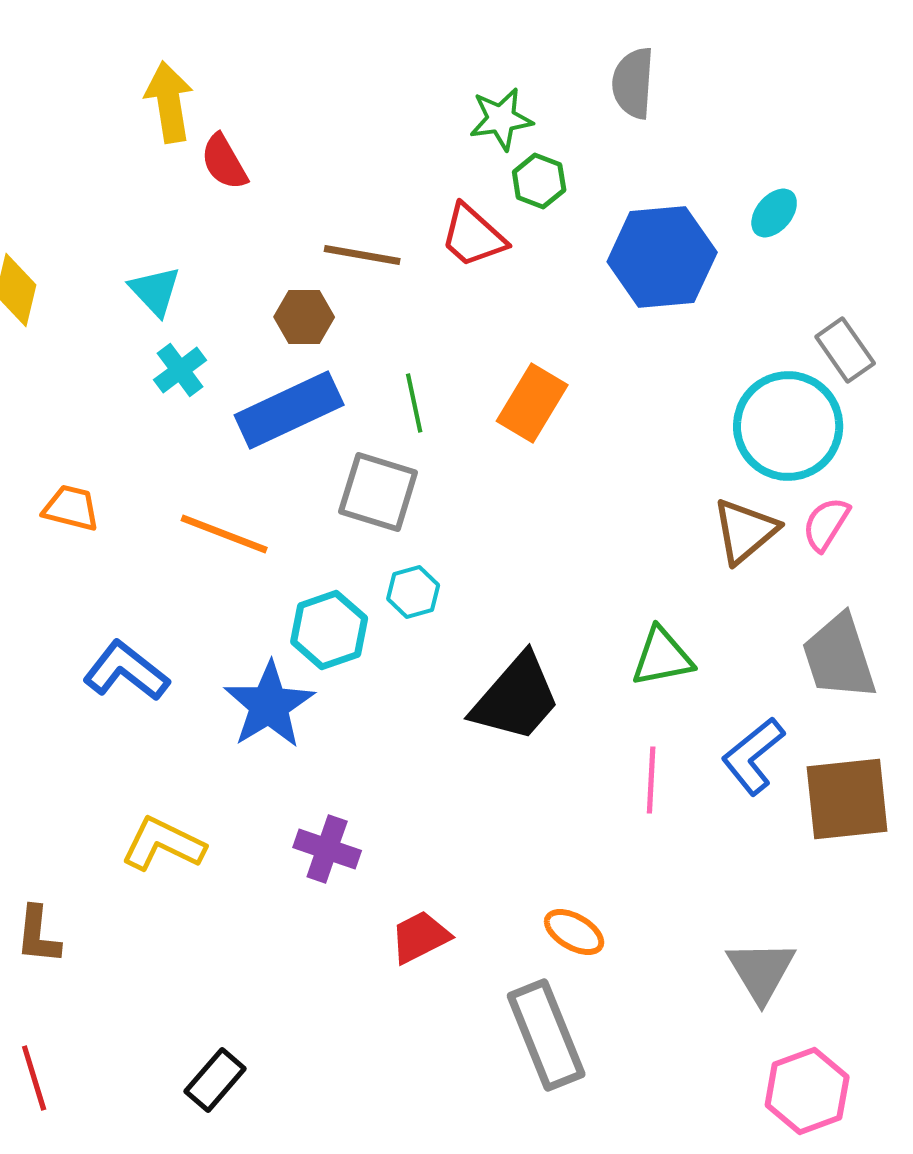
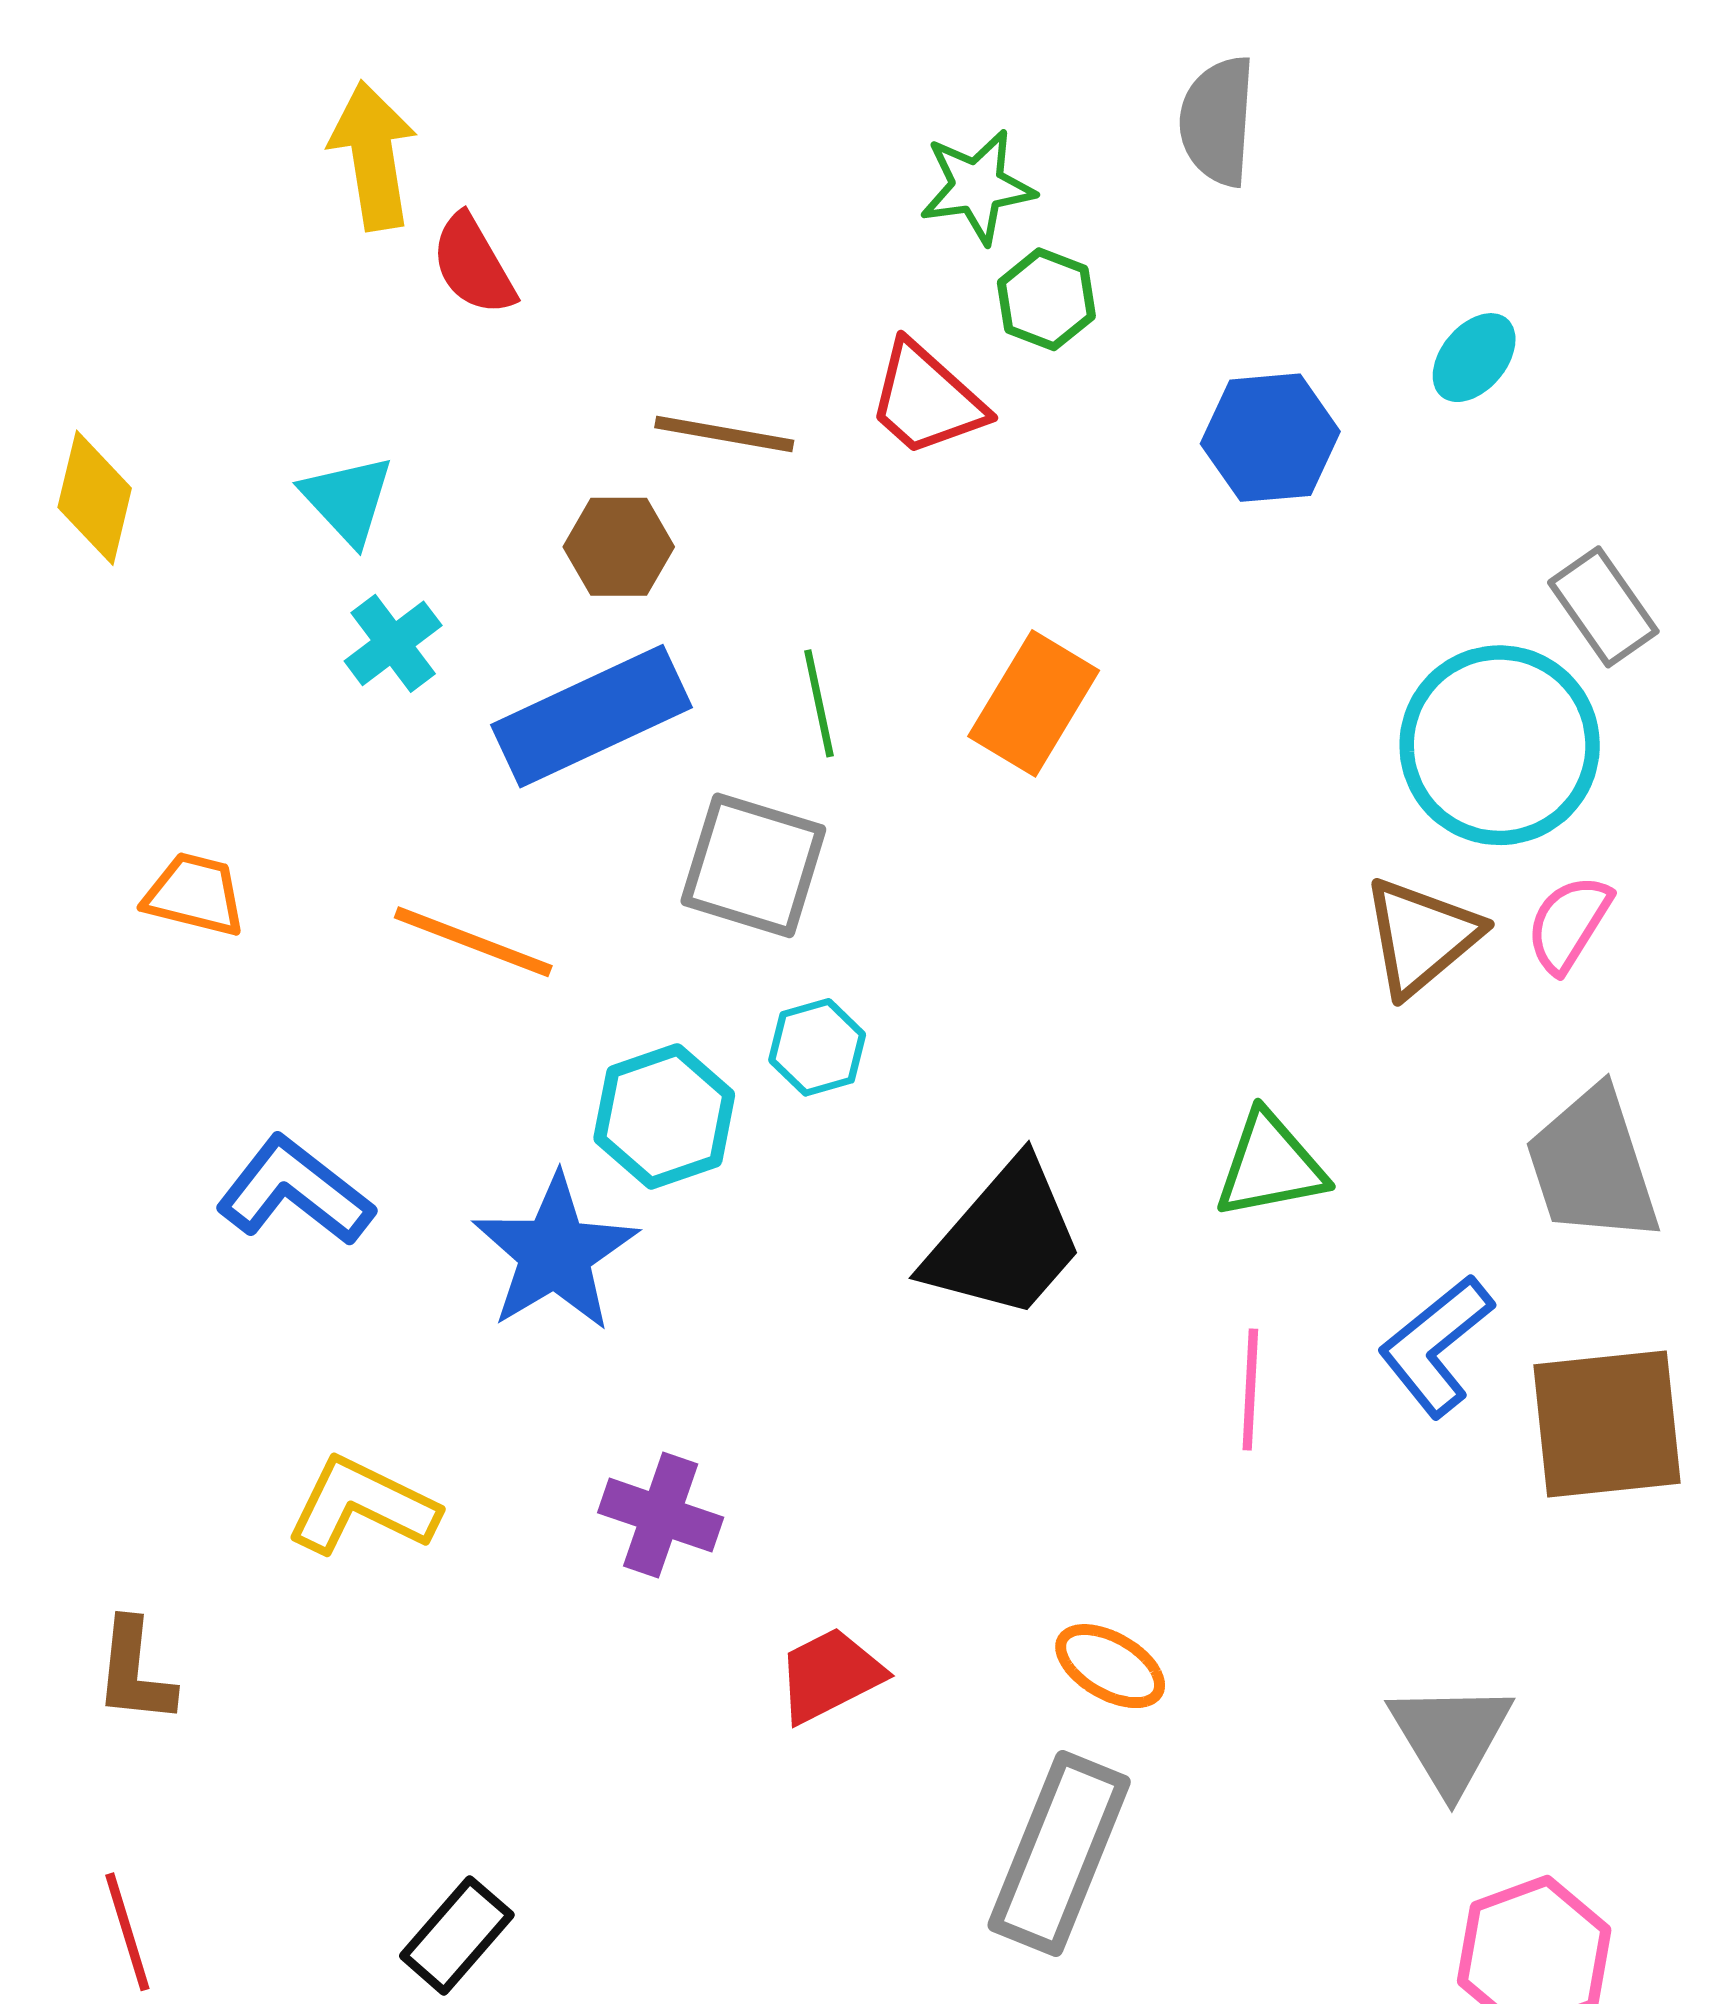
blue hexagon: (662, 257) -> (1270, 438), size x0.7
gray rectangle: (546, 1035) -> (1059, 1854), turned 44

